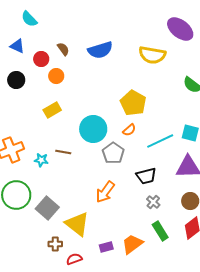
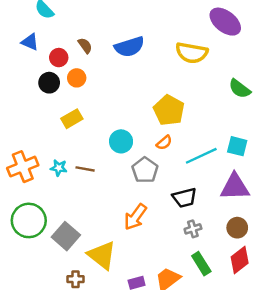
black circle: (16, 80) -> (49, 83), moved
cyan circle: (93, 129) -> (121, 141), size x0.7
cyan star: (41, 160) -> (59, 168), moved
gray cross: (153, 202) -> (193, 229), turned 32

